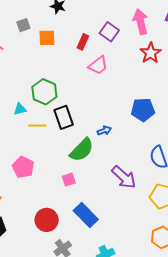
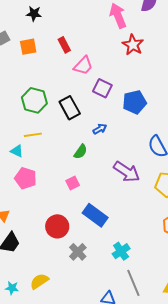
purple square: (109, 32) -> (102, 88), moved
red rectangle: (83, 42) -> (64, 45), turned -42
cyan triangle: (20, 109) -> (17, 151), moved, turned 48
black rectangle: (64, 117) -> (70, 108), moved
green semicircle: (82, 150) -> (81, 152), size x0.6

